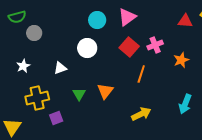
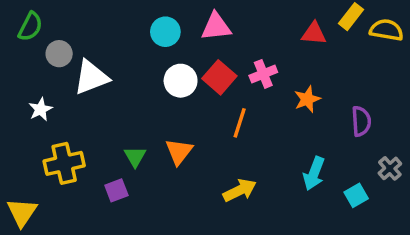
green semicircle: (17, 17) -> (30, 27), turned -48
pink triangle: (127, 17) -> (216, 27), turned 30
white circle: (87, 48) -> (181, 81), moved
white triangle: (60, 68) -> (91, 77), moved, size x1.6
purple square: (56, 118) -> (116, 190), moved

